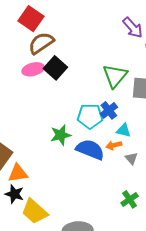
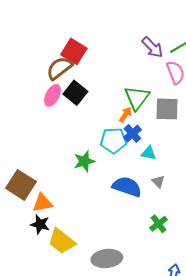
red square: (31, 19) -> (74, 51), moved
pink ellipse: (33, 69) -> (53, 95), turned -45
orange arrow: (114, 145) -> (125, 115), moved, turned 140
blue semicircle: (90, 150) -> (127, 187), moved

